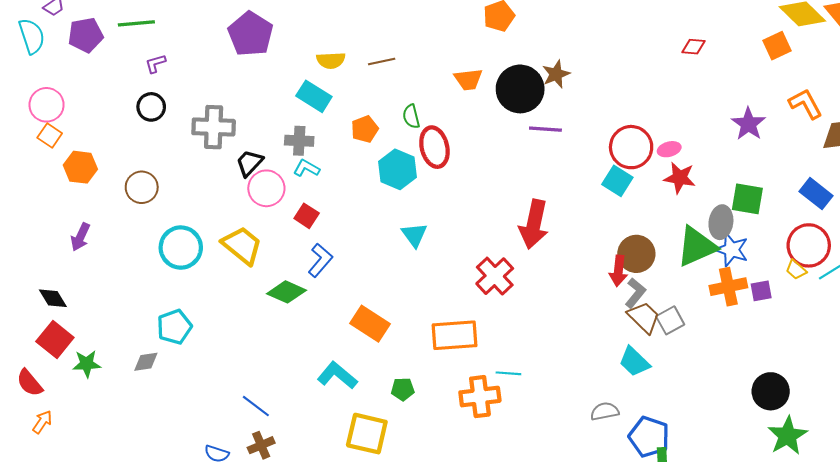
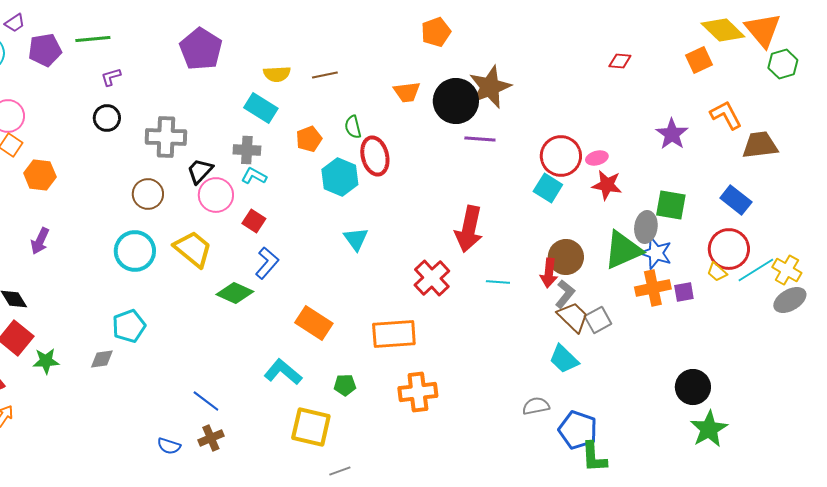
brown star: (556, 74) -> (490, 87), size x1.6
brown circle: (142, 187) -> (148, 194), moved
cyan line: (508, 373) -> (498, 282), moved

